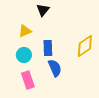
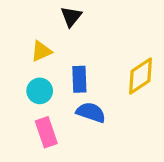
blue semicircle: (55, 68) -> (91, 112), turned -48

